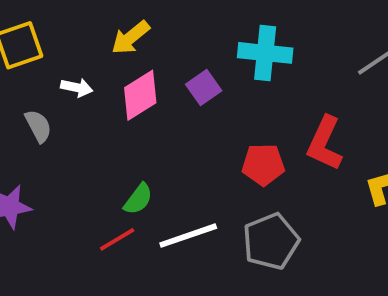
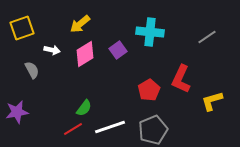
red pentagon: (263, 164) -> (149, 90), turned -30

